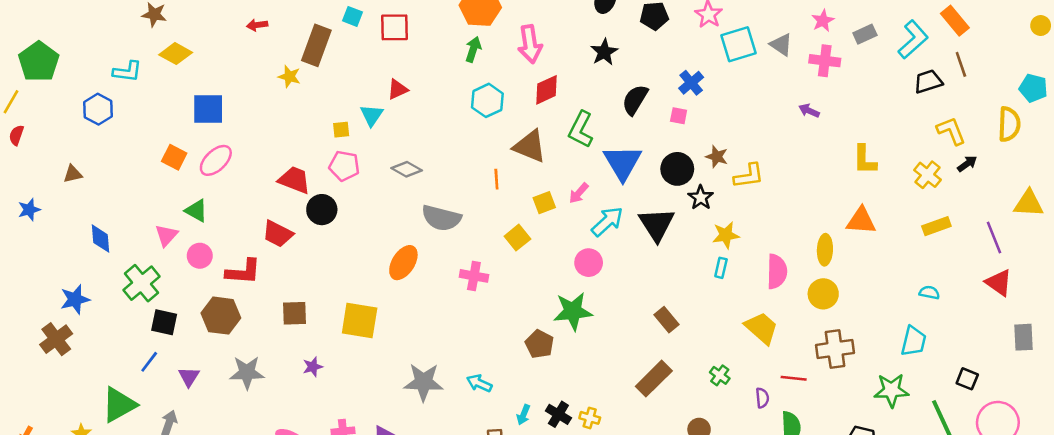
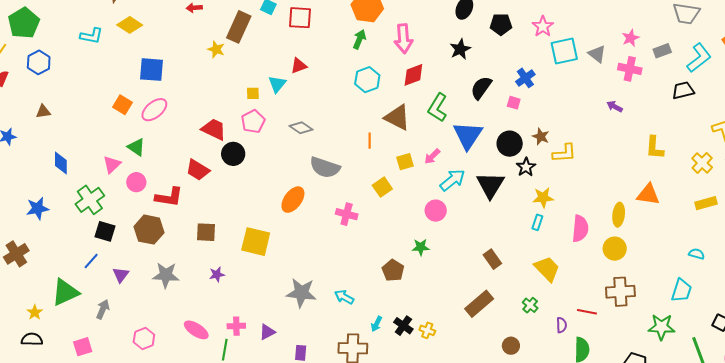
black trapezoid: (928, 82) -> (683, 90), moved
blue hexagon: (98, 109) -> (39, 62), moved
pink pentagon: (344, 166) -> (253, 121), turned 30
green star: (573, 311) -> (421, 247), size x0.6
yellow trapezoid: (761, 328) -> (547, 269), moved
brown cross: (56, 339) -> (16, 254), moved

